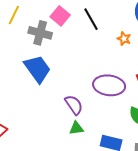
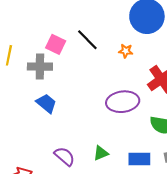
blue trapezoid: (37, 69) -> (46, 103), size x0.7
purple semicircle: (74, 105) -> (65, 156), moved

